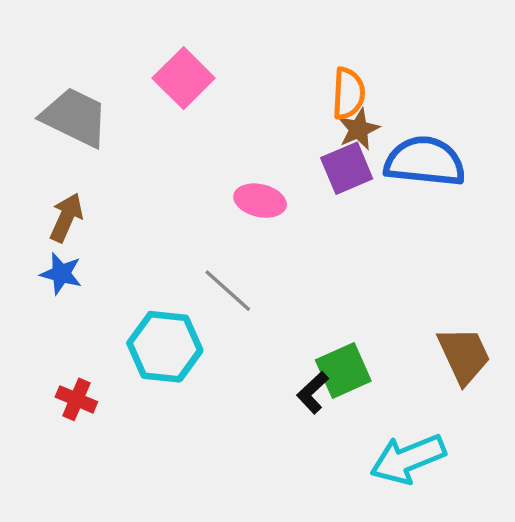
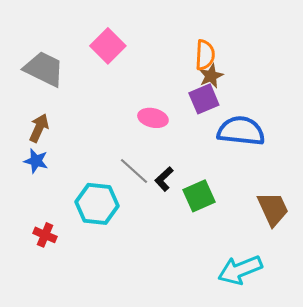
blue semicircle: (425, 161) -> (241, 131), moved
green square: (343, 370) -> (199, 196), moved
black L-shape: (313, 393) -> (164, 179), moved

